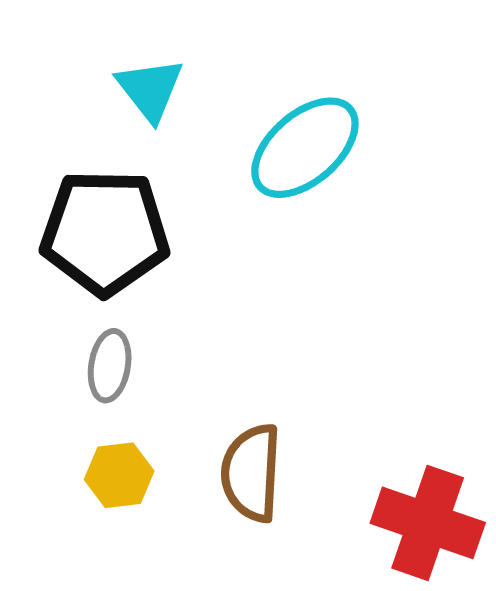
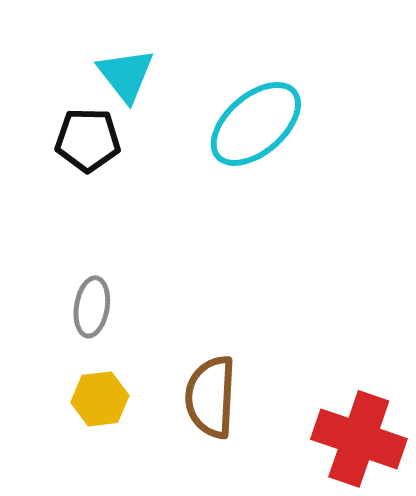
black pentagon: (105, 232) -> (88, 140), moved, size x0.6

